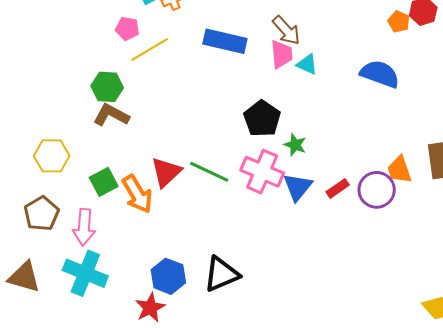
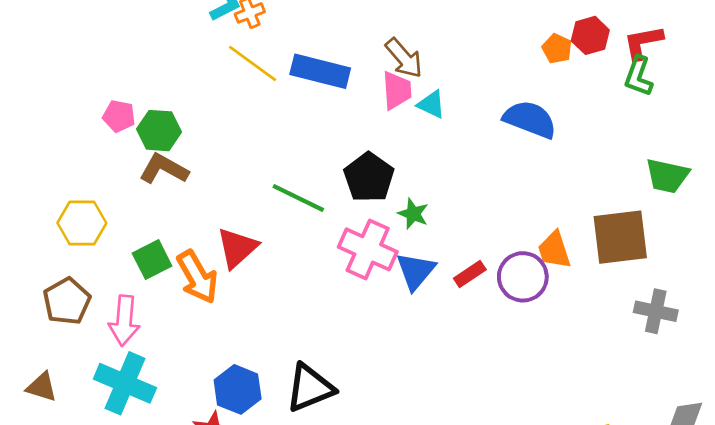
pink pentagon: (127, 29) -> (119, 116), moved
yellow line: (150, 49) -> (253, 63), moved, turned 66
green line: (209, 172) -> (298, 198), moved
brown triangle: (24, 277) -> (42, 387), size x0.7

